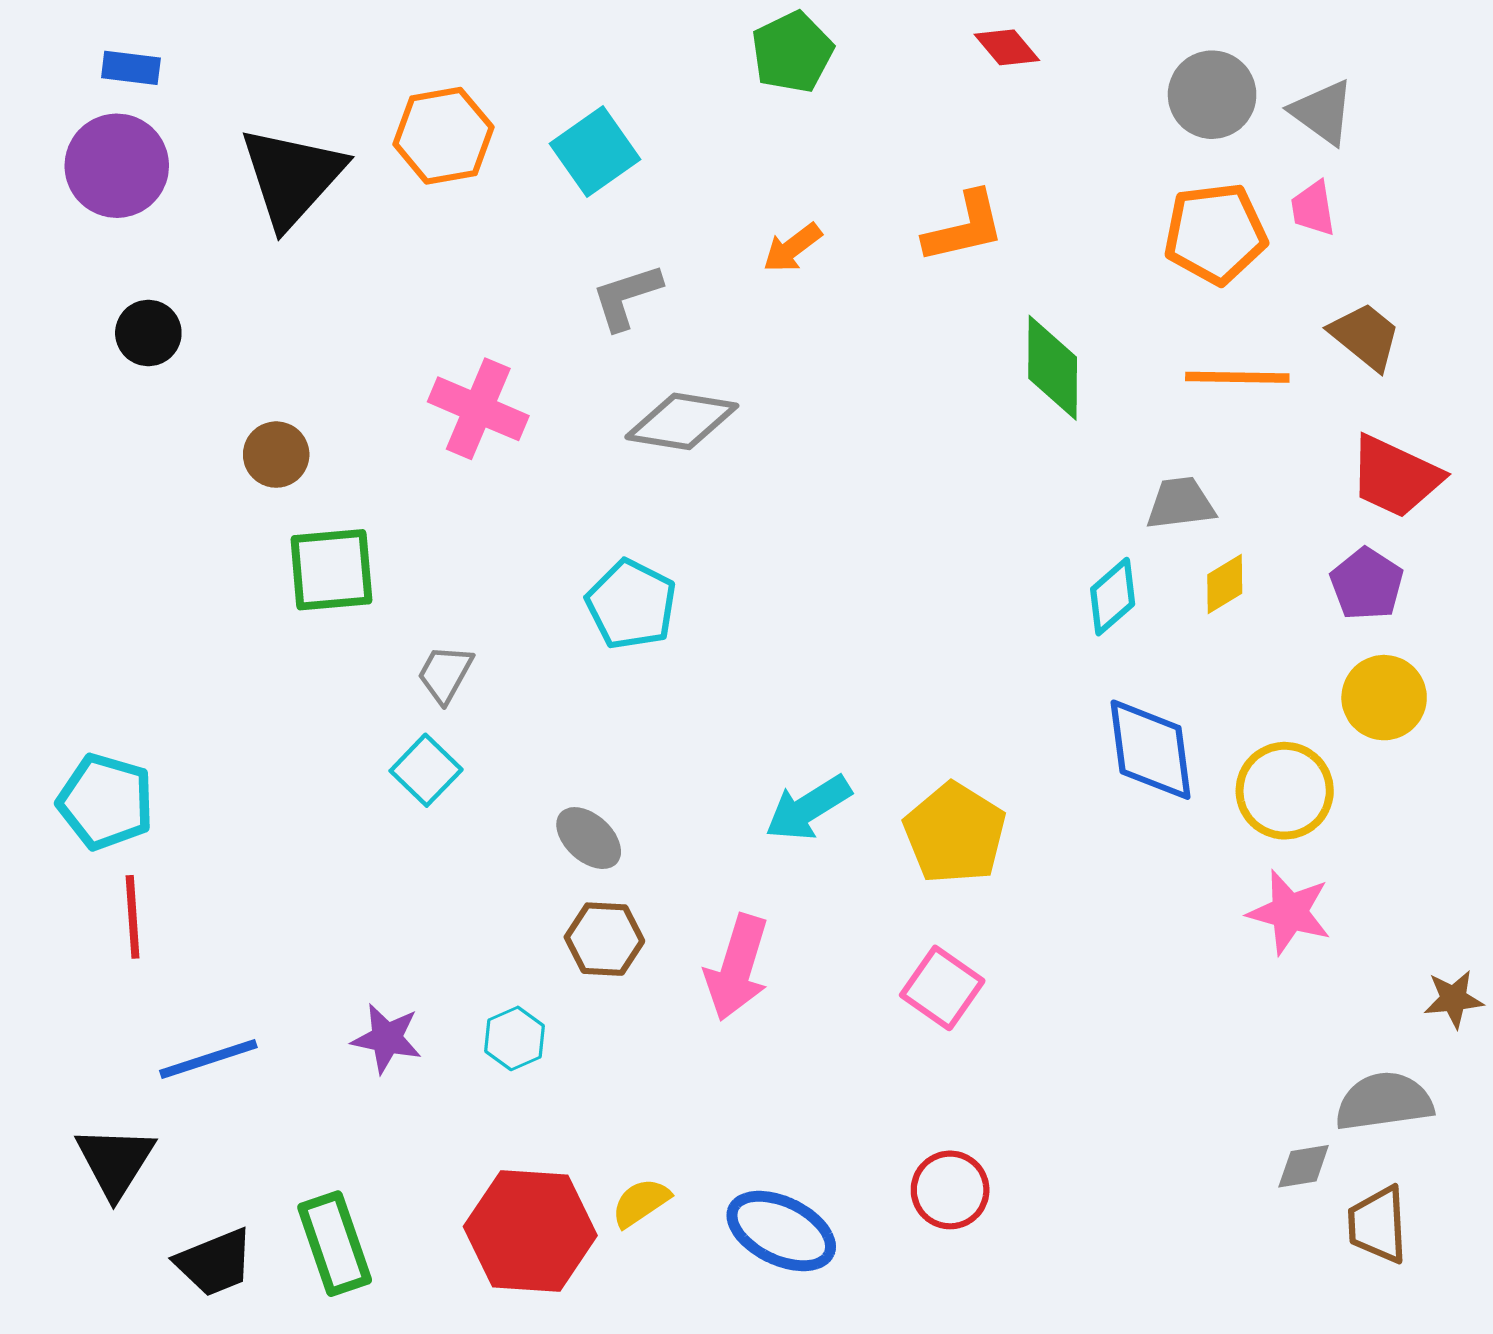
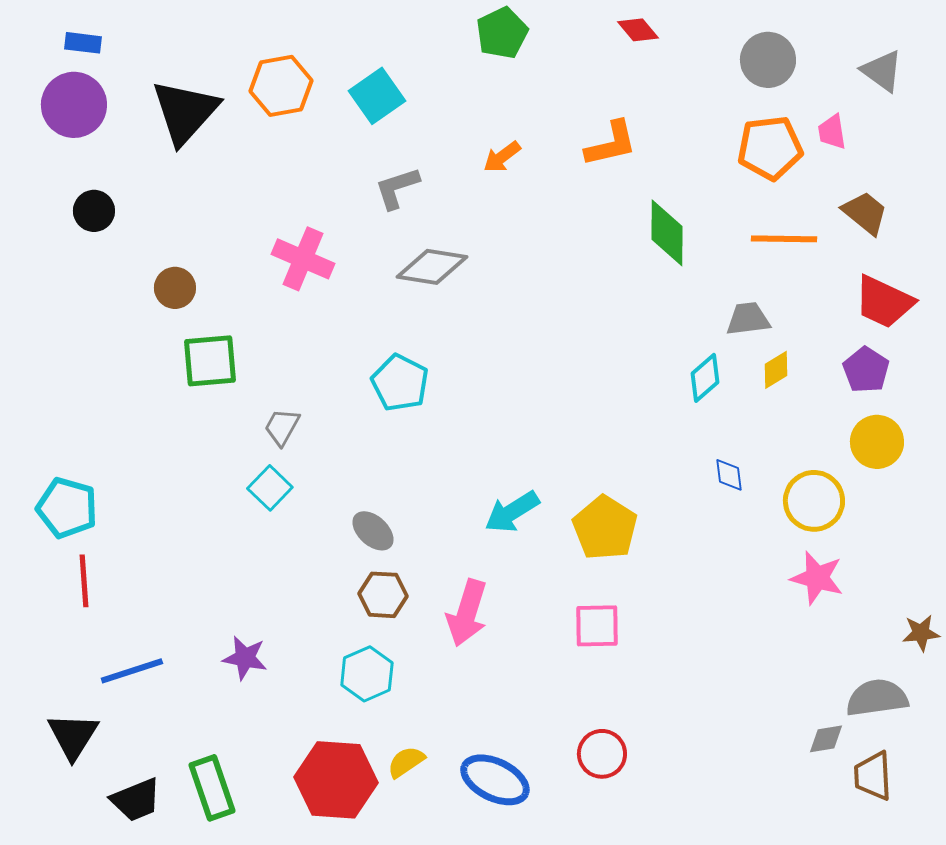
gray triangle: (1323, 112) -> (882, 71), moved
blue diamond: (1151, 750) -> (729, 475), size x0.5
pink square: (942, 988) -> (597, 626), turned -36
cyan hexagon: (514, 1038) -> (367, 674), moved, size x1.4

